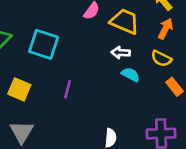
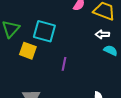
yellow square: (19, 89) -> (28, 51), moved

